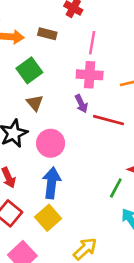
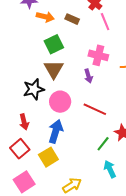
pink line: (92, 43) -> (105, 22), moved, turned -42
brown triangle: (35, 103) -> (54, 69), size x1.5
red line: (109, 120) -> (95, 109), moved

